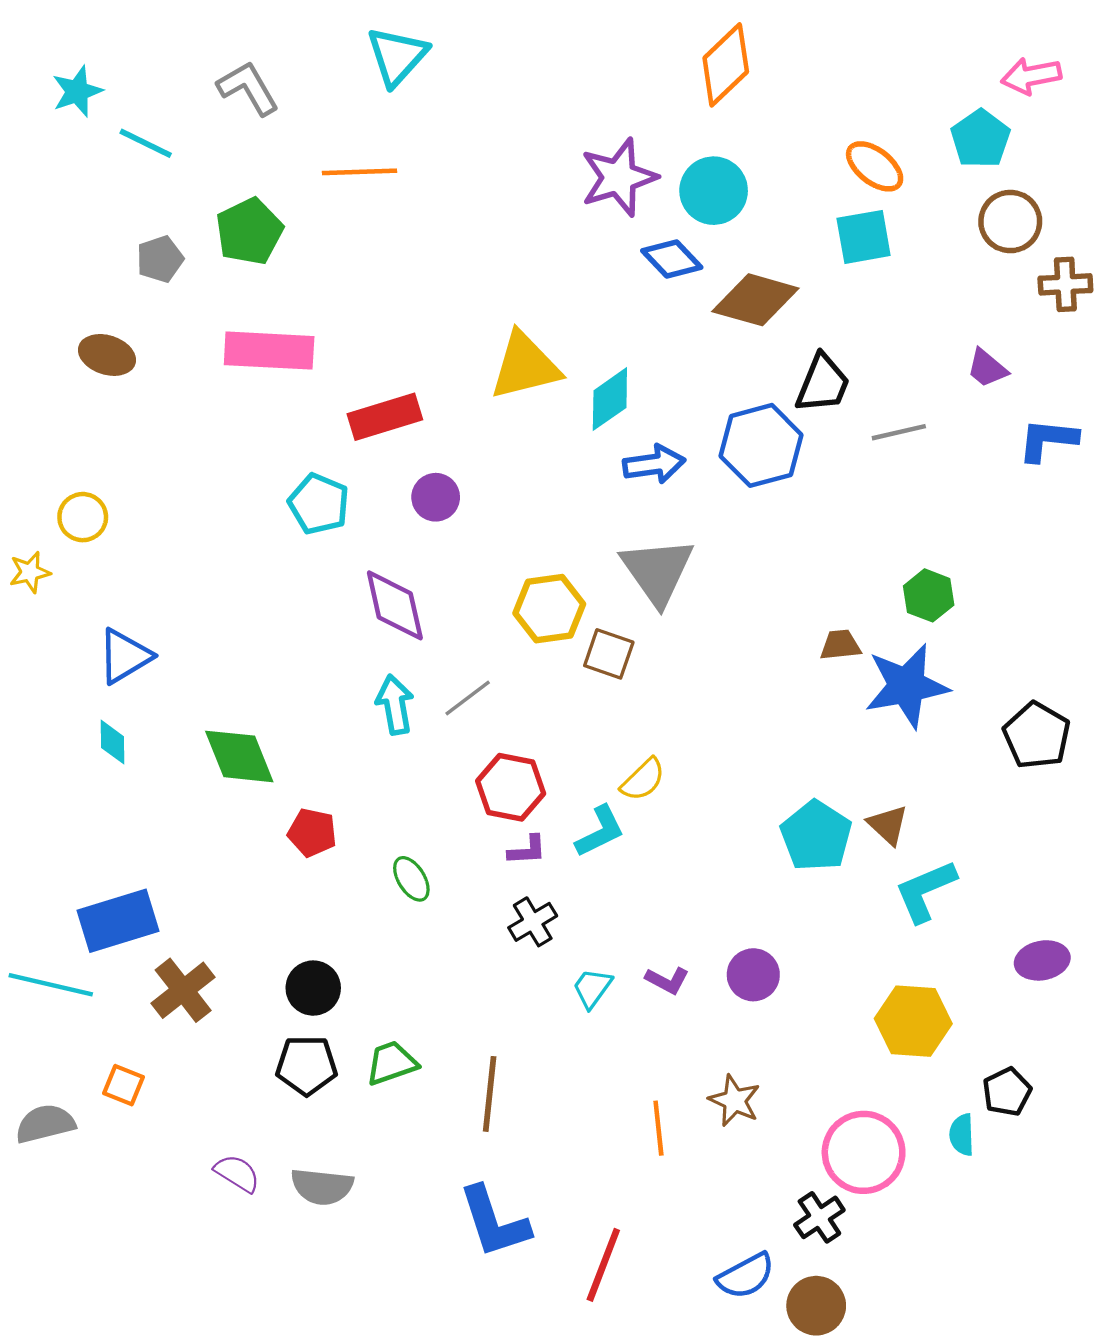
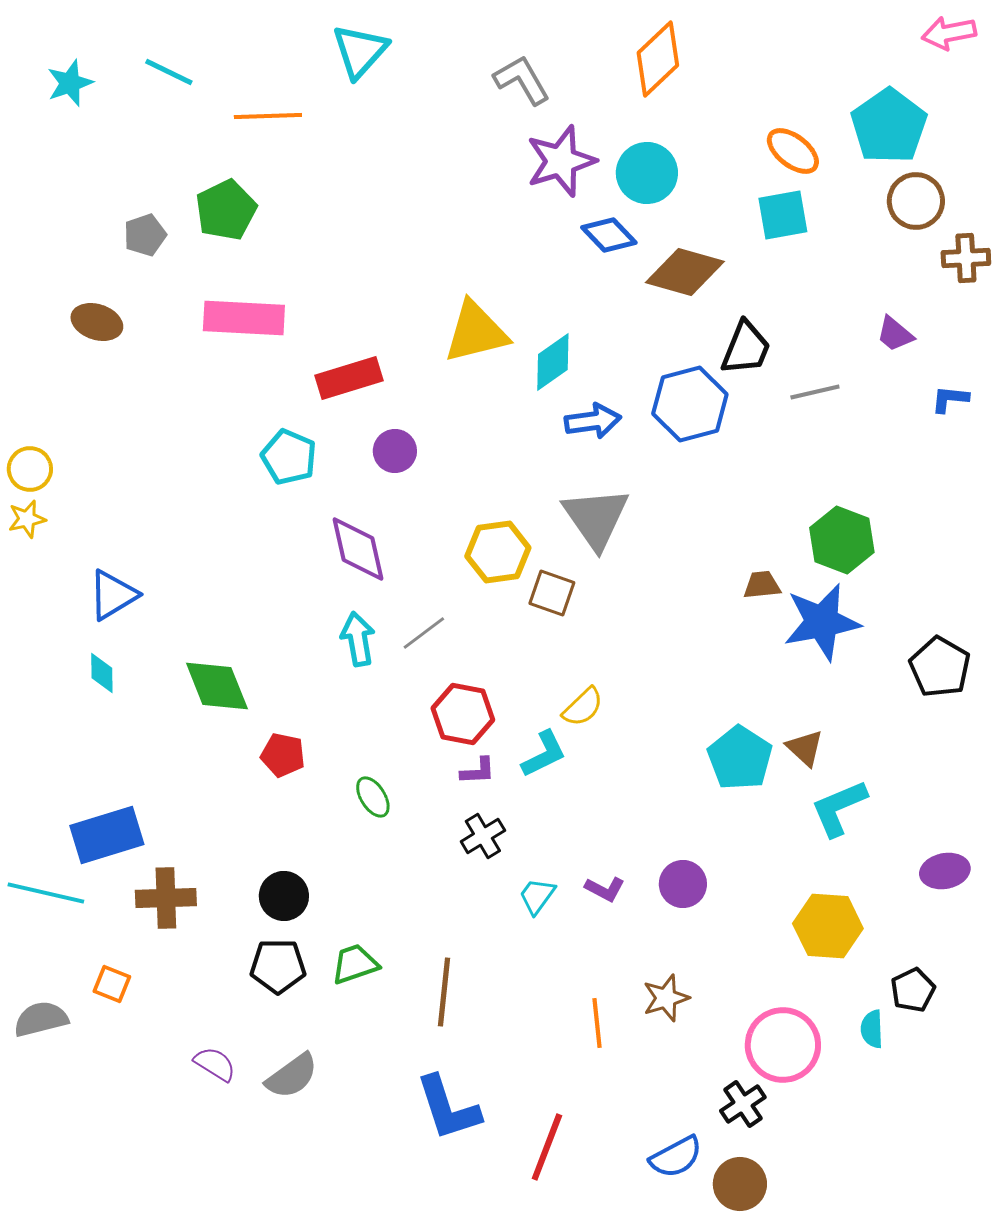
pink arrow: (1031, 76) -> (949, 33), moved
gray L-shape: (248, 88) -> (522, 80), moved
cyan pentagon: (980, 139) -> (889, 126), size x1.4
cyan line: (146, 143) -> (169, 72), moved
orange line: (360, 172) -> (268, 116), moved
blue L-shape: (1048, 440) -> (950, 399), size x0.7
yellow circle: (83, 517) -> (30, 469), moved
green hexagon: (929, 595) -> (842, 540), size x1.4
brown cross: (183, 990) -> (166, 898), turned 36
brown star: (735, 1101) -> (666, 998), turned 30
gray semicircle: (322, 1187) -> (292, 1076), turned -42

